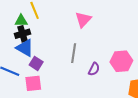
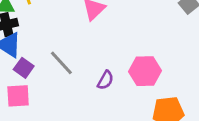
gray line: (74, 53) -> (61, 63), moved, turned -54

